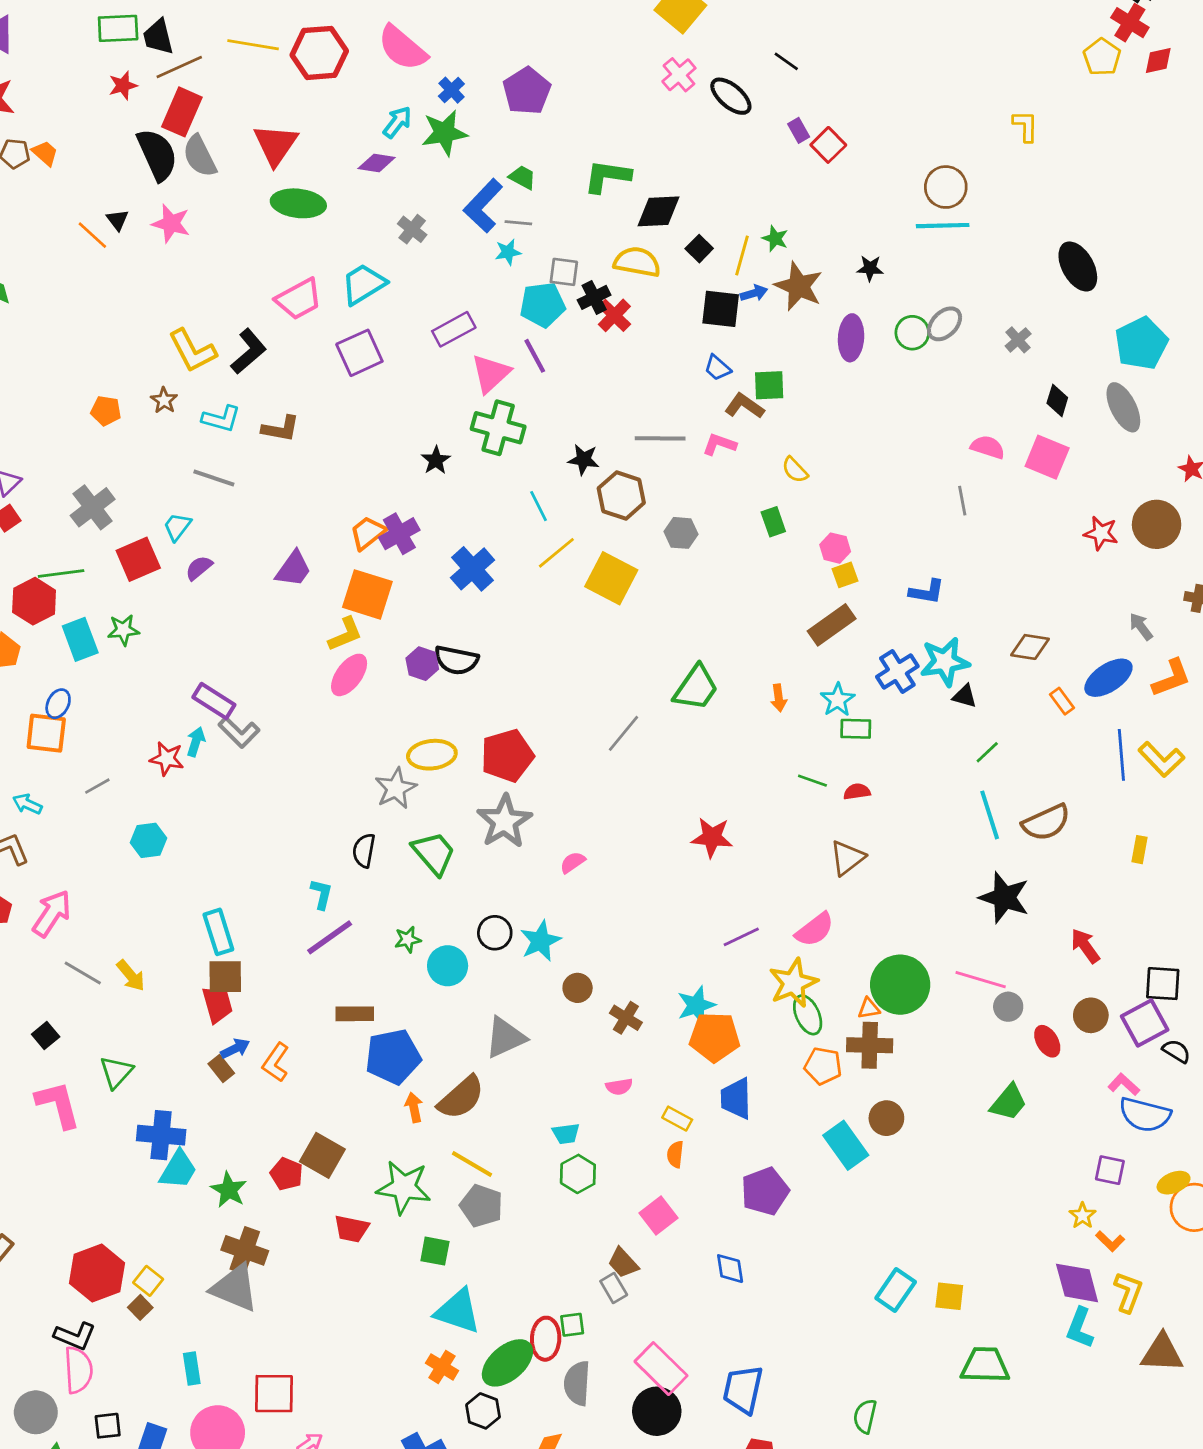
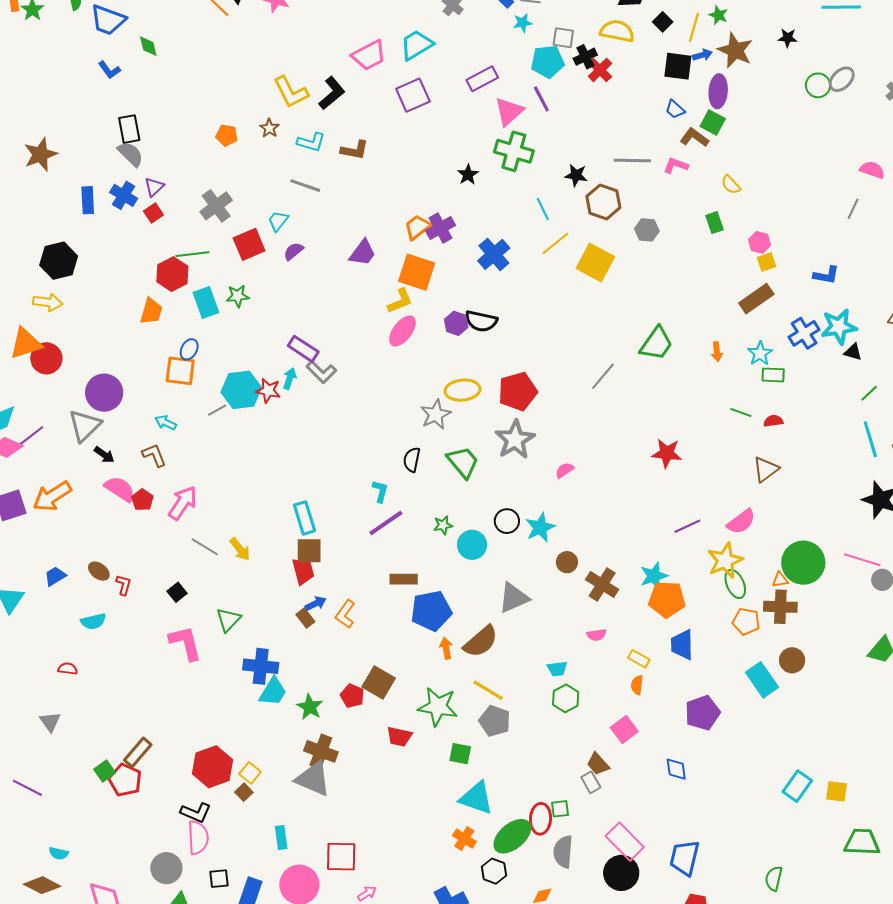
purple ellipse: (851, 338) -> (718, 91), moved
green square: (769, 385) -> (713, 123), turned 30
gray line: (962, 501) -> (853, 209), turned 35
cyan hexagon: (149, 840) -> (241, 390), moved, size x1.5
brown cross: (626, 1018) -> (602, 584), size x1.4

